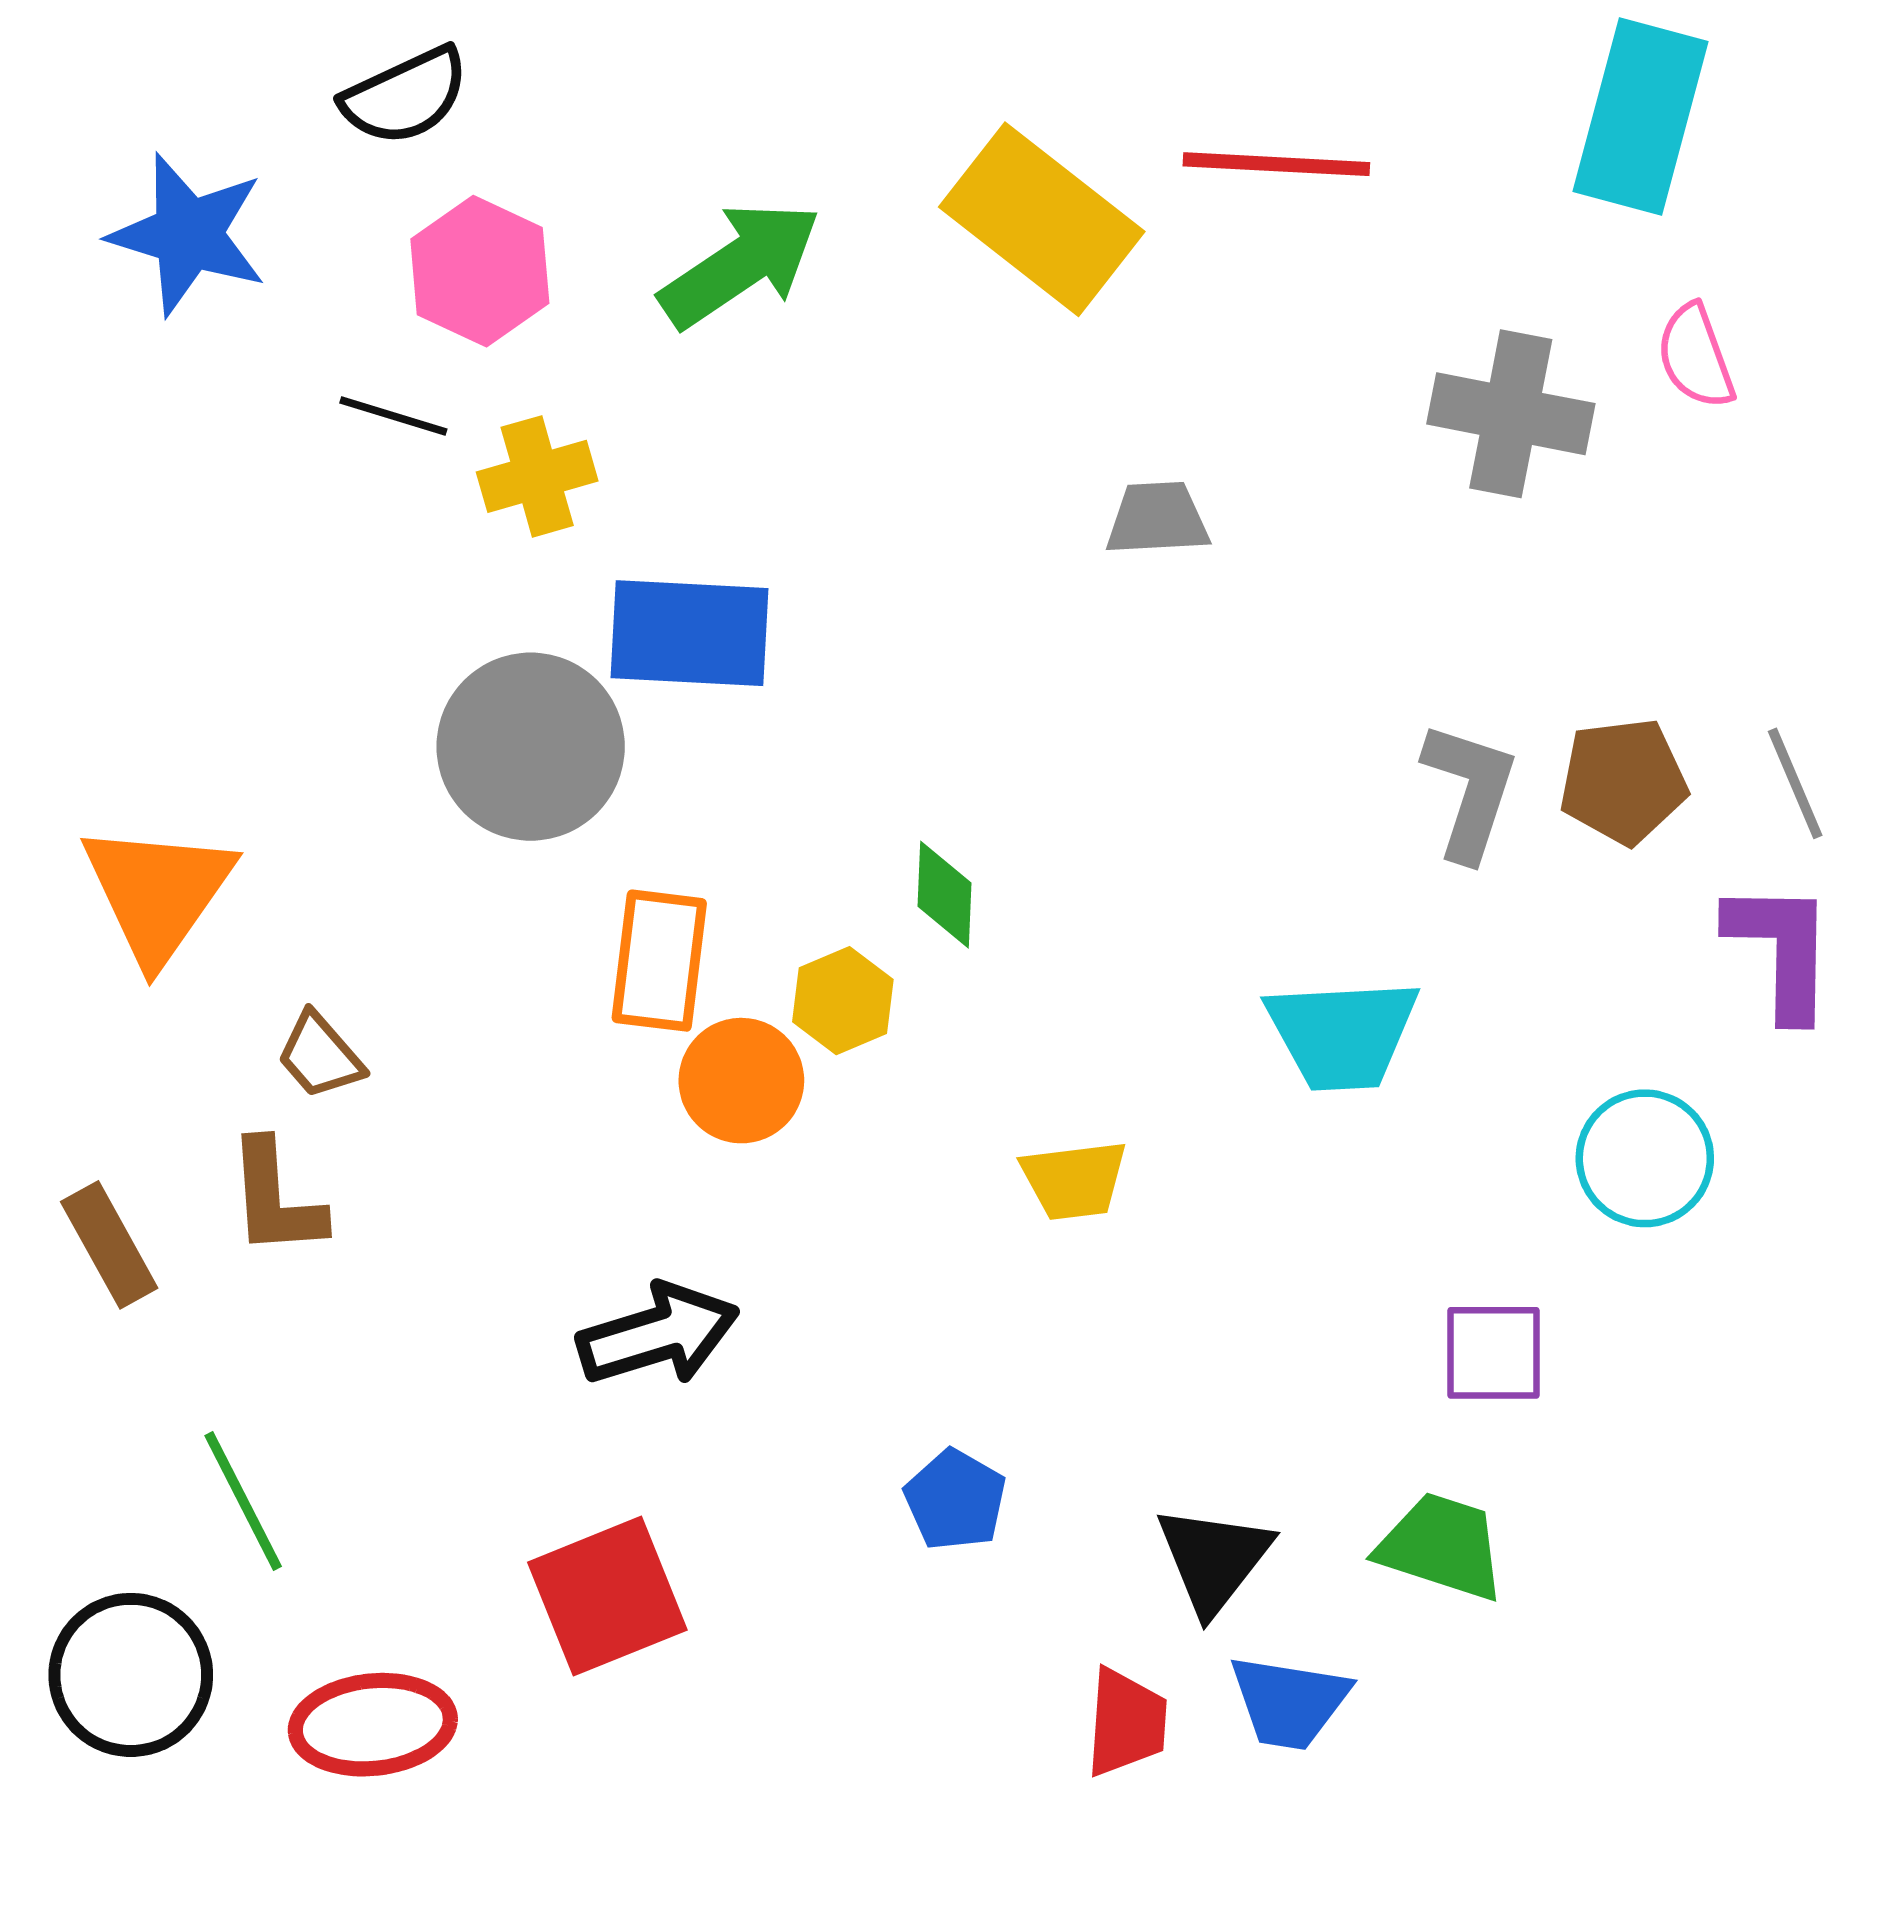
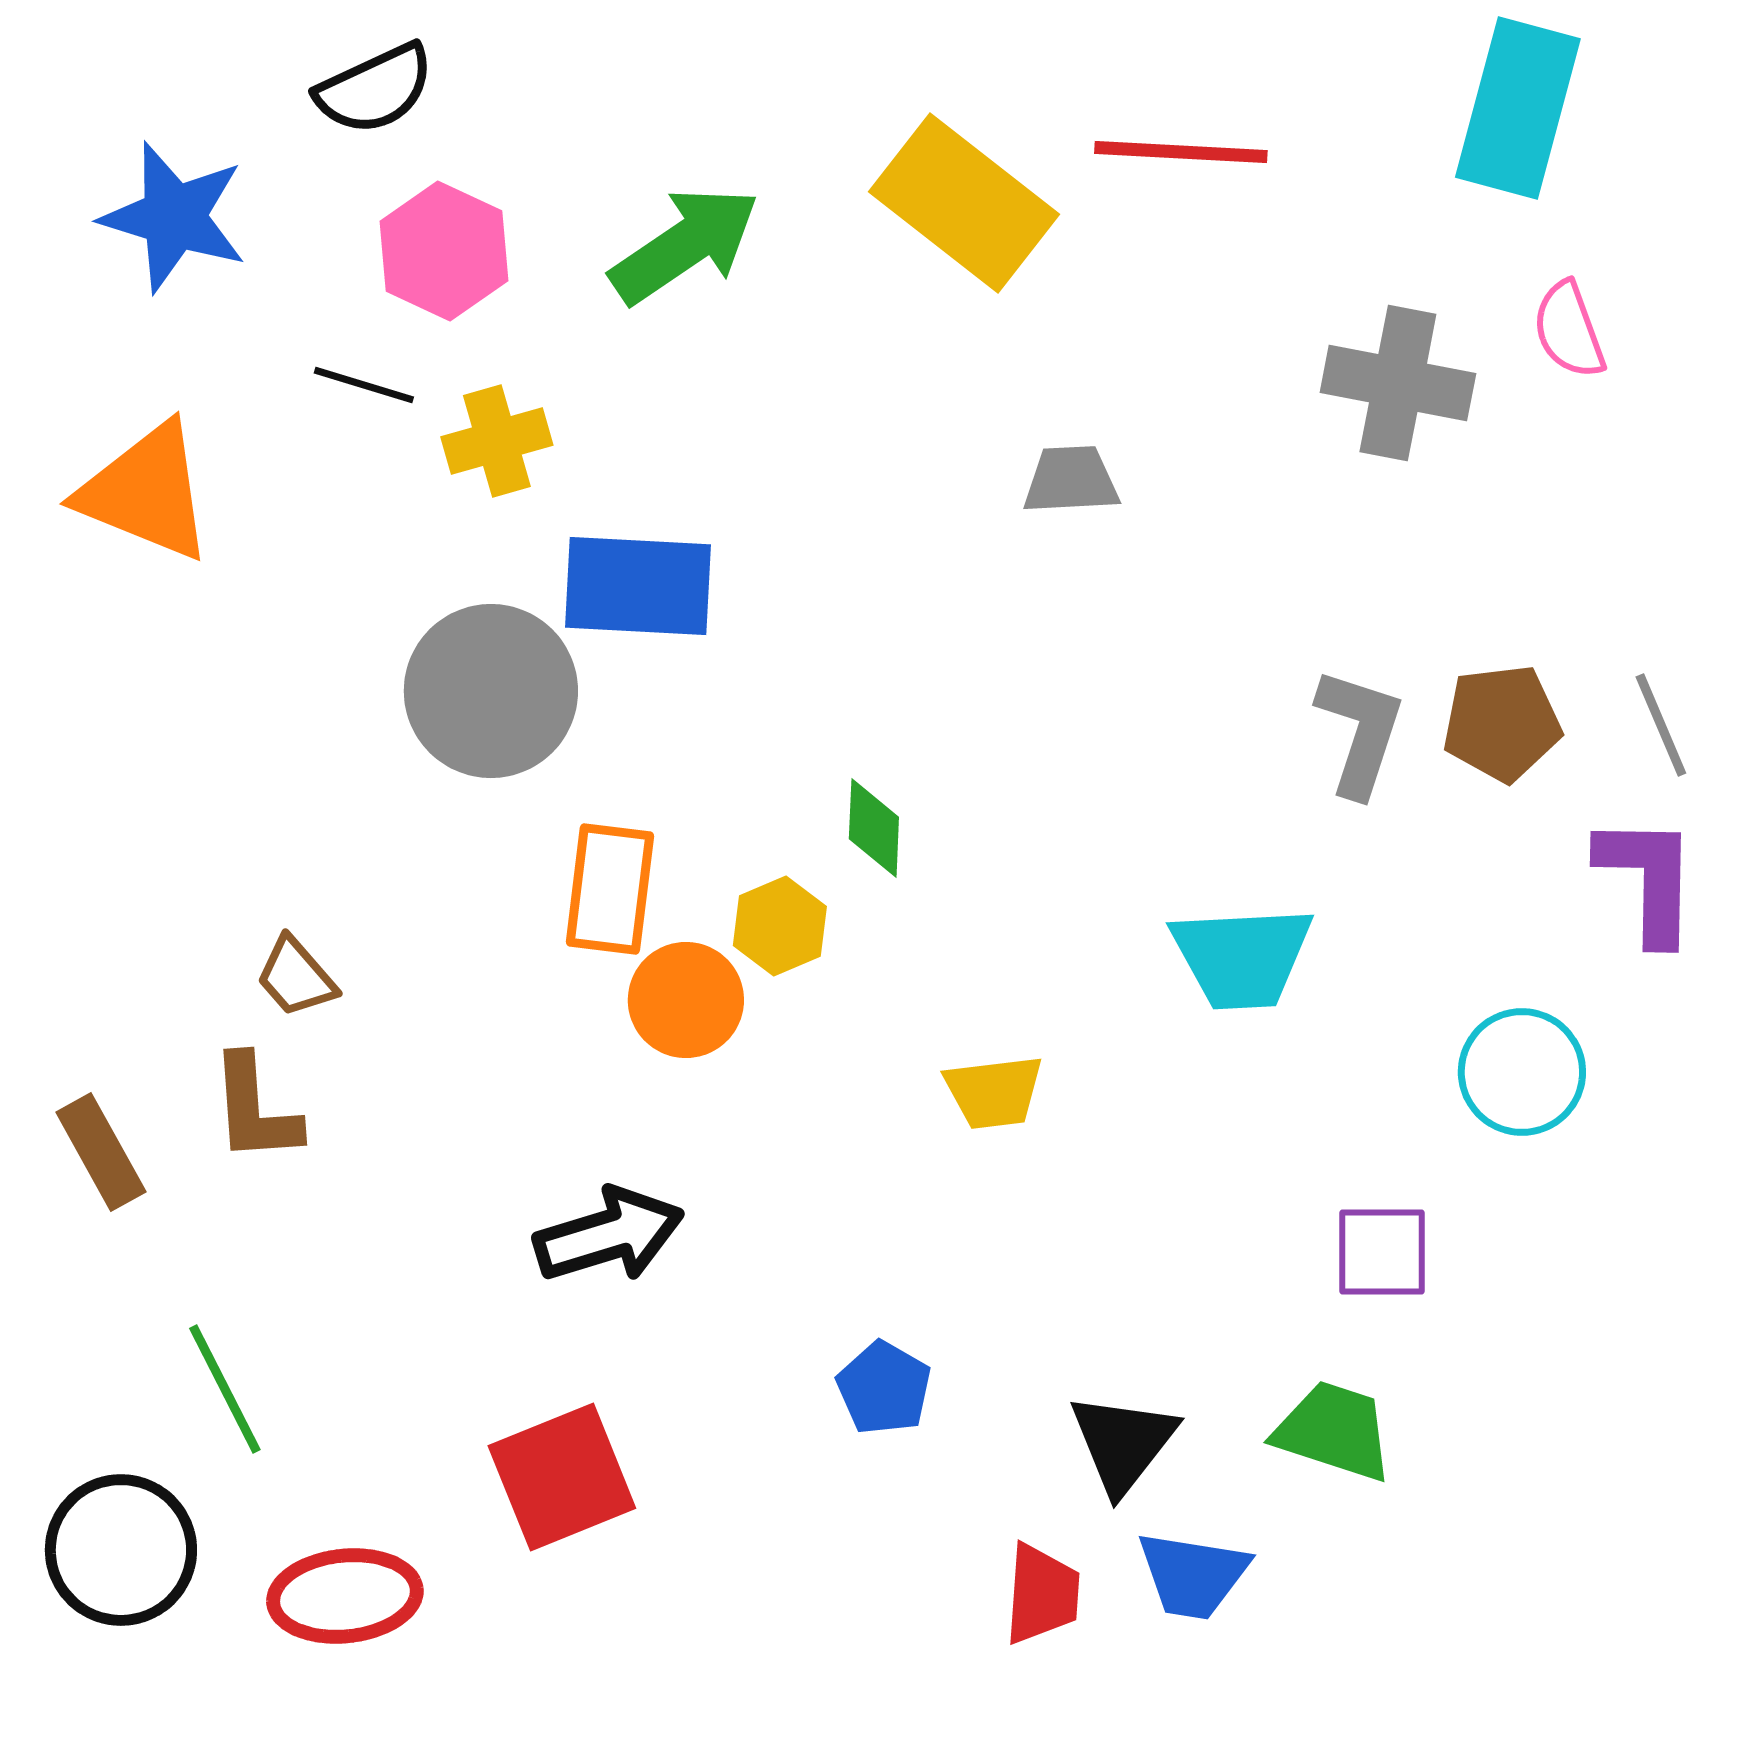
orange triangle: (158, 893) -> (146, 492), moved, turned -43

